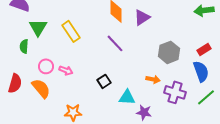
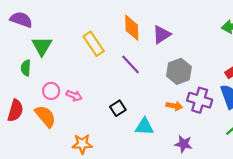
yellow rectangle: (71, 31) -> (94, 44), moved
gray hexagon: (169, 52) -> (179, 71), moved
purple cross: (175, 92) -> (200, 100), moved
purple star: (144, 112) -> (184, 144), moved

